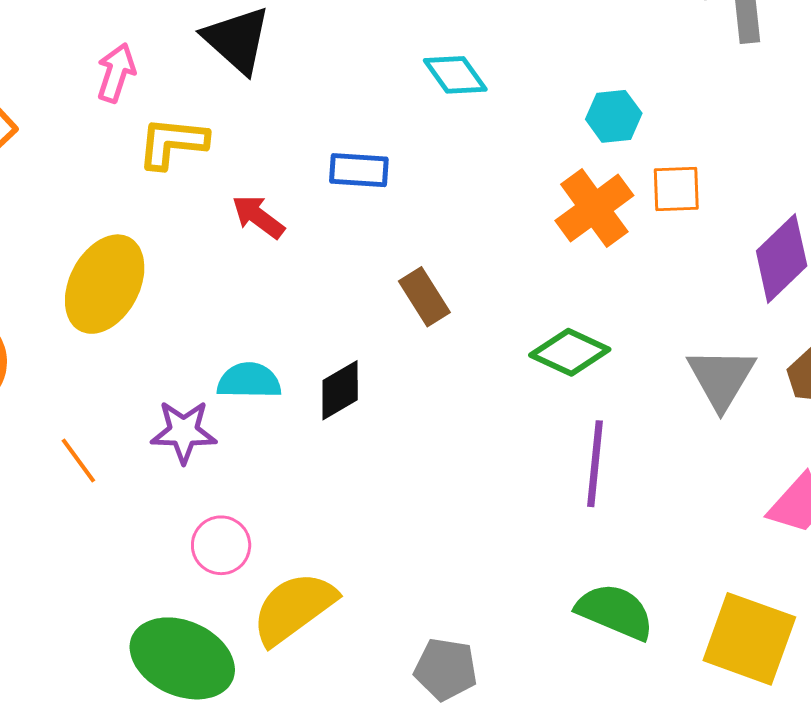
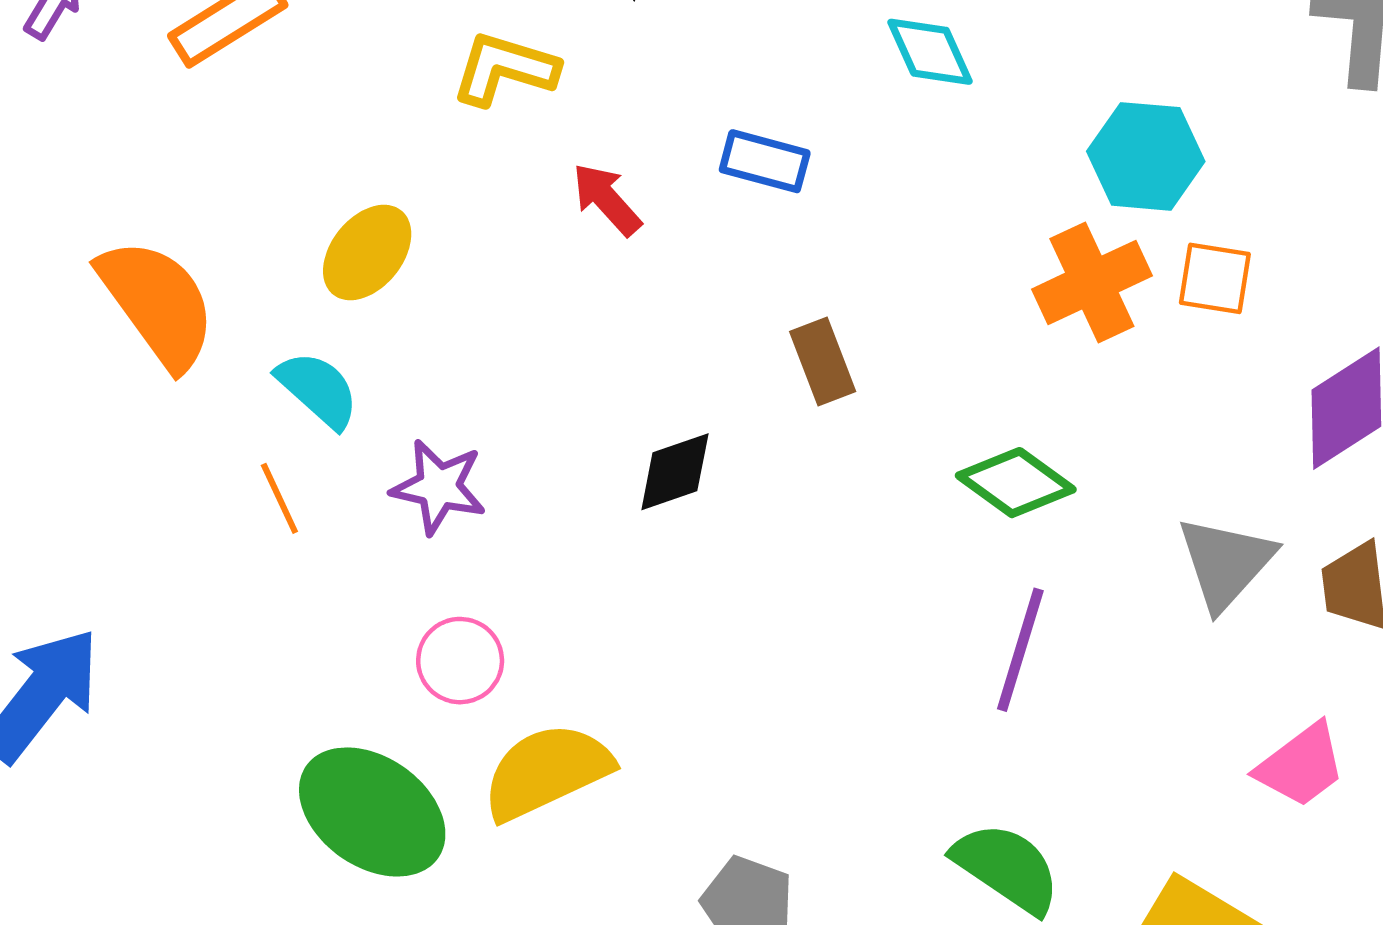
cyan hexagon: (614, 116) -> (1146, 156), size x1.4
yellow ellipse: (105, 284) -> (367, 252), size x0.7
cyan semicircle: (249, 381) -> (318, 389), moved, turned 30

